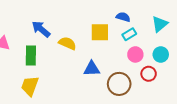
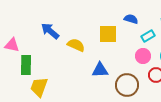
cyan rectangle: (129, 34) -> (148, 36), moved
green rectangle: (31, 56) -> (26, 65), moved

